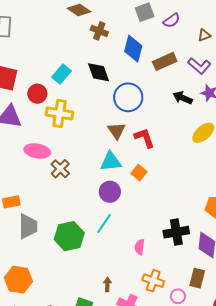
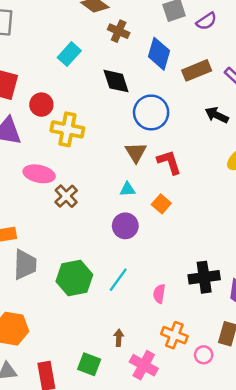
cyan rectangle: (61, 74) -> (69, 54), moved
cyan triangle: (111, 161) -> (127, 189), size x0.6
cyan line: (104, 223) -> (118, 280), moved

